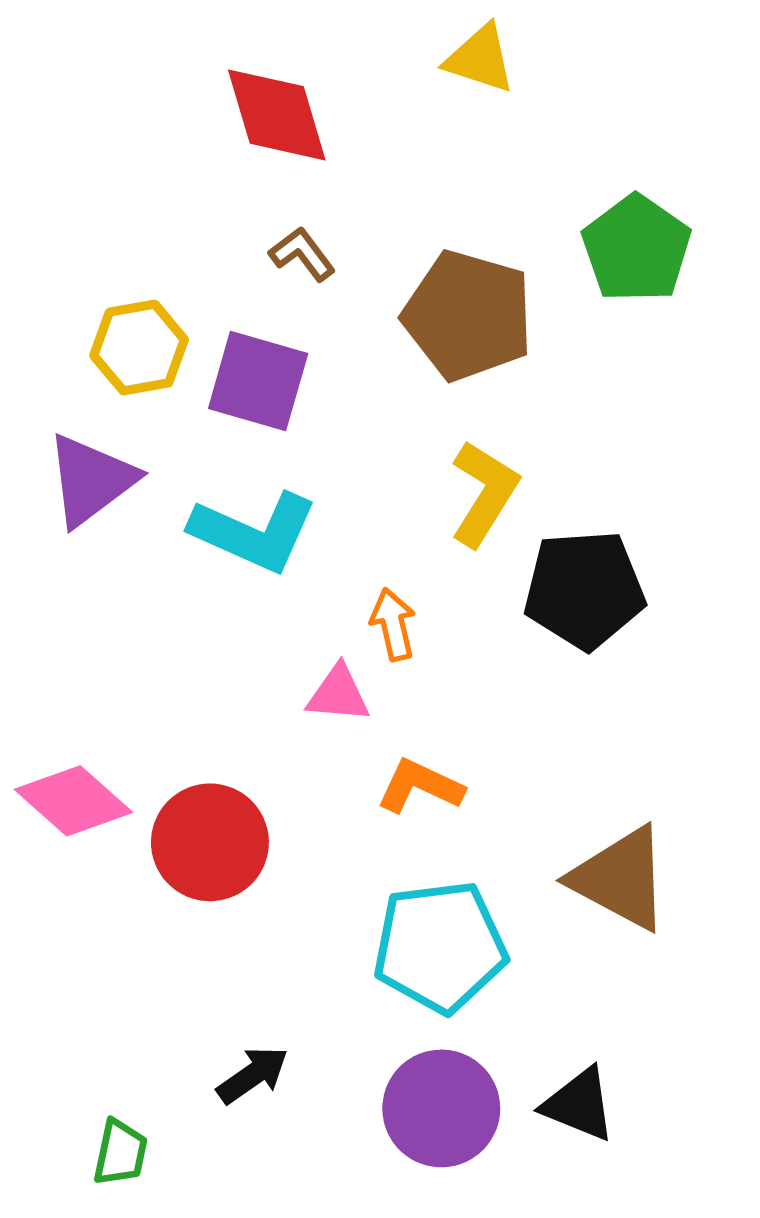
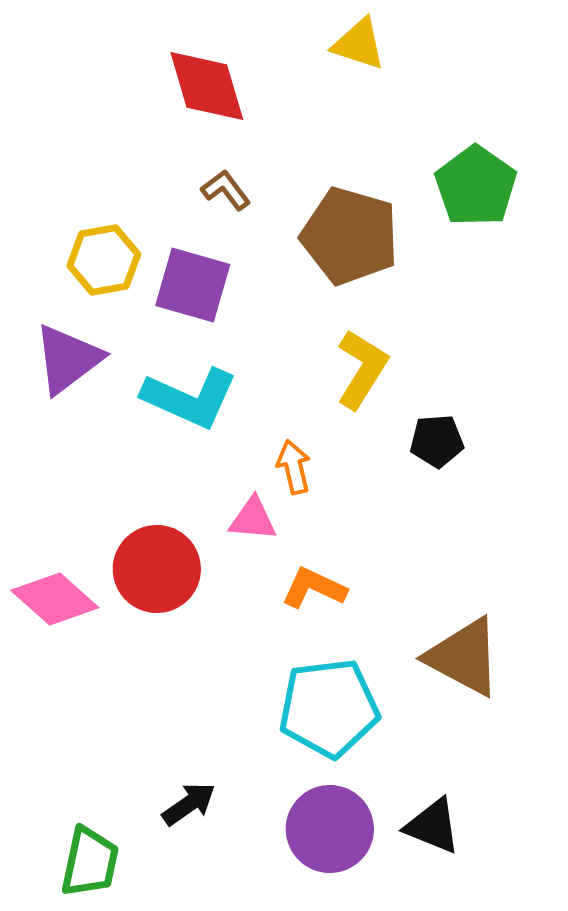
black pentagon: (584, 590) -> (437, 441), size x0.6
red circle: (210, 842) -> (157, 569), moved
green trapezoid: (120, 1153) -> (90, 862), size x1.4

